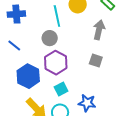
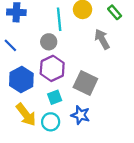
gray arrow: (99, 30) -> (102, 39), turned -48
gray square: (96, 60) -> (85, 83), moved, size x1.6

